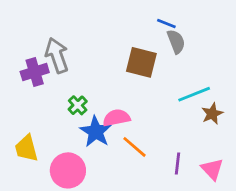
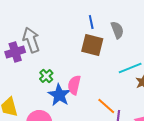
blue line: (166, 23) -> (91, 22), moved, turned 56
pink semicircle: (116, 118) -> (74, 85), turned -66
orange line: (135, 147) -> (106, 106), moved

